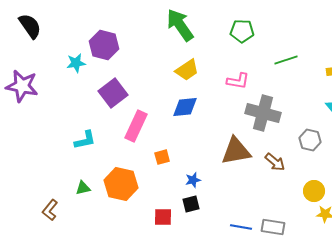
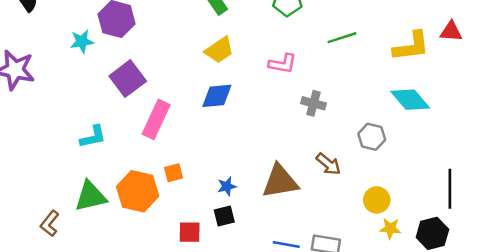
gray cross: (263, 113) -> (313, 103), size x0.6
brown triangle: (236, 151) -> (280, 181), moved
orange square: (162, 157) -> (174, 173), moved
green triangle: (83, 188) -> (91, 196), size x1.8

